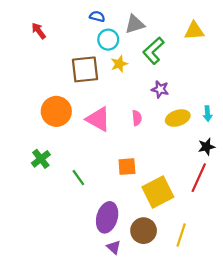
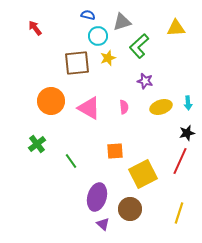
yellow line: (181, 235) -> (179, 213), moved

